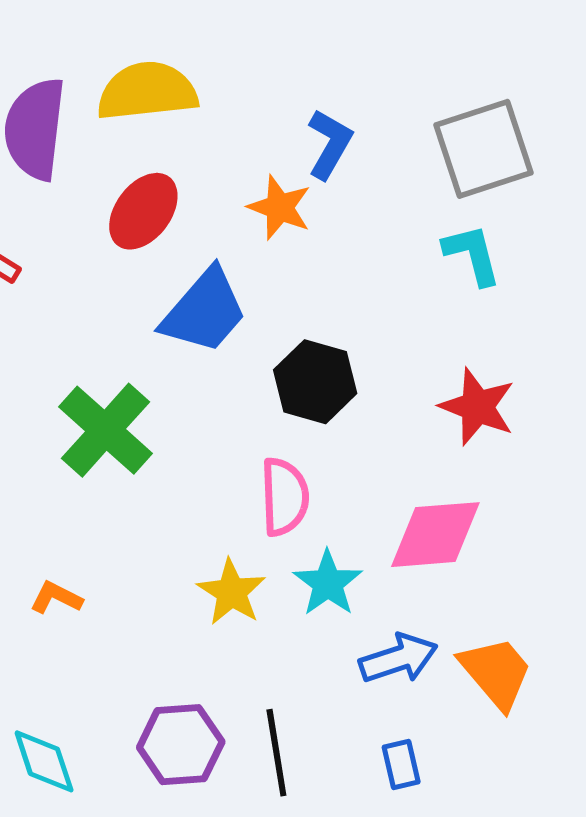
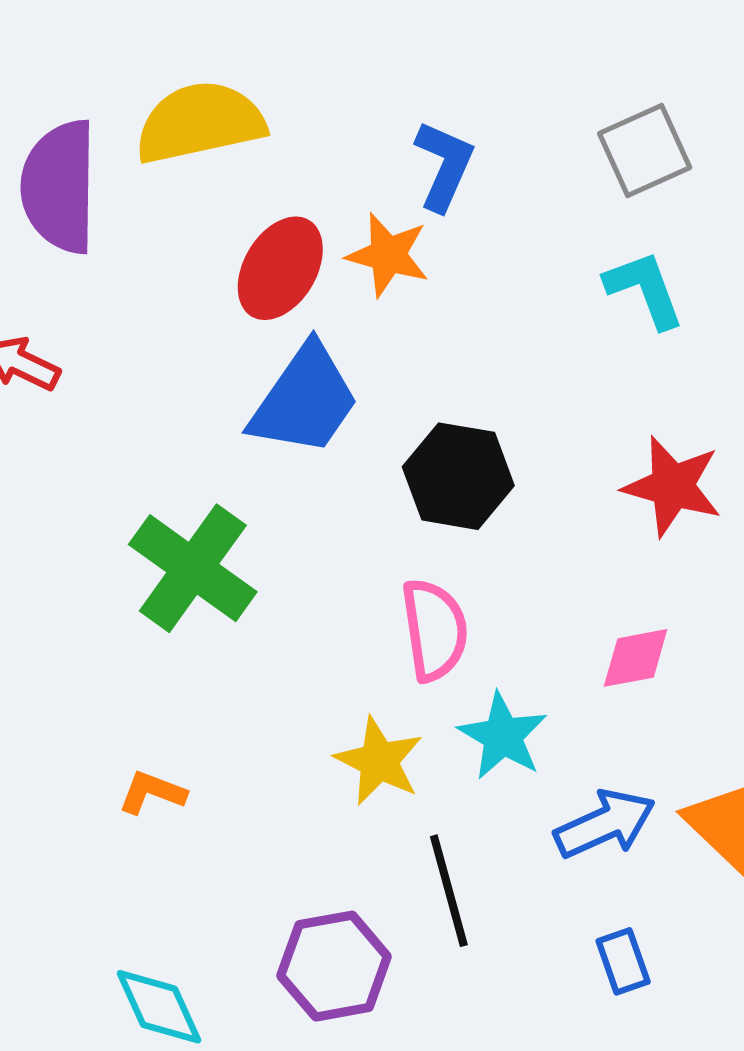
gray square: (484, 149) -> (645, 151), size x0.7
red ellipse: (143, 211) -> (280, 268), moved
pink diamond: (435, 535) -> (636, 658), size x0.6
black line: (276, 753) -> (449, 891), moved

